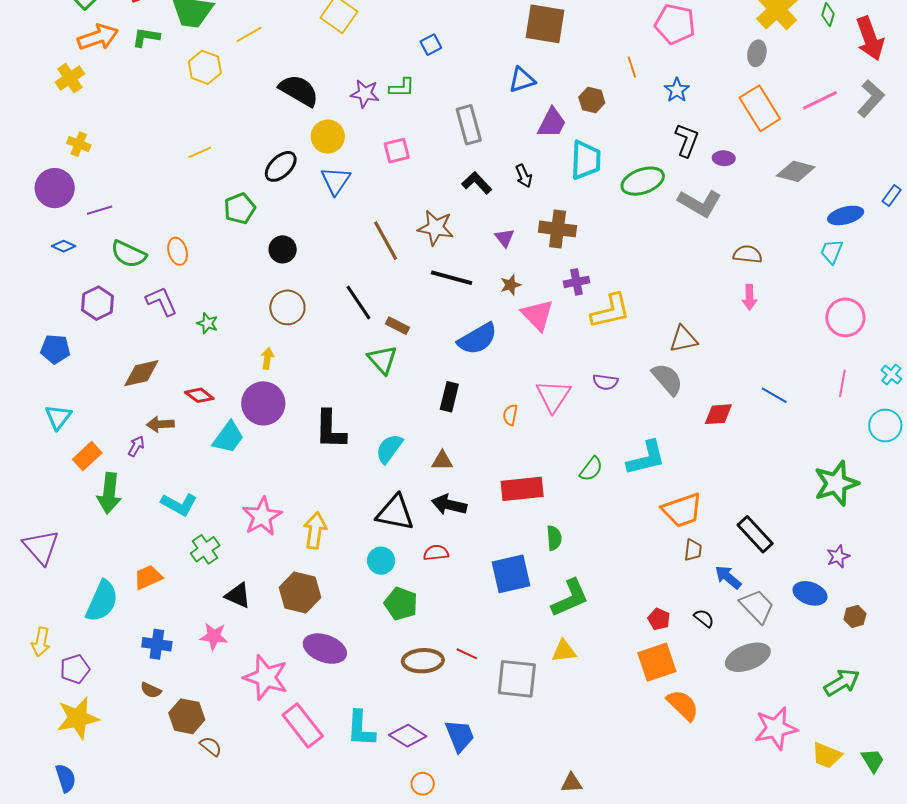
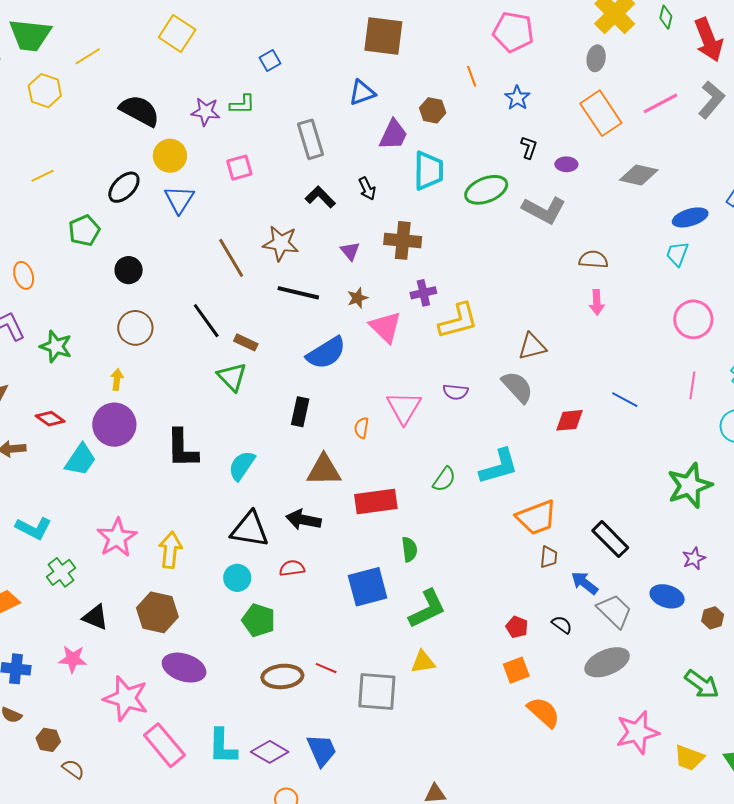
black L-shape: (687, 140) -> (529, 147), size x0.7
green star: (207, 323) -> (56, 346), size x1.5
brown triangle: (442, 461) -> (324, 470), moved, size x1.6
orange square: (657, 662) -> (516, 670), size x0.7
green arrow: (842, 682) -> (702, 684), turned 69
brown hexagon: (187, 716) -> (48, 740), size x0.7

